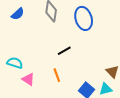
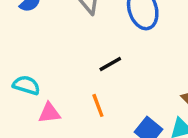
pink triangle: (28, 79) -> (49, 113), turned -40

